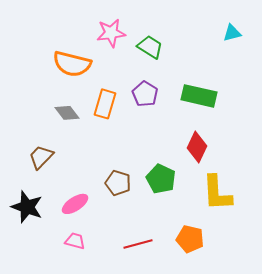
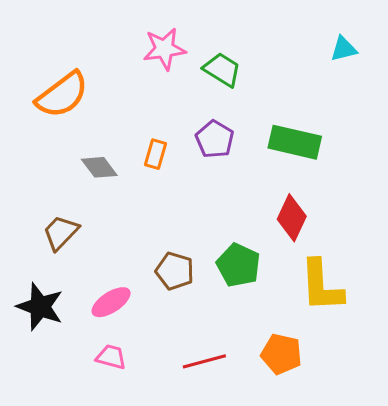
orange semicircle: (72, 64) -> (62, 95), moved, turned -51
orange rectangle: (105, 104) -> (155, 154), size x0.7

